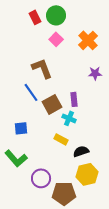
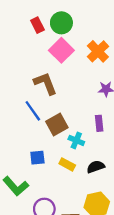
pink square: (56, 39) -> (61, 50), size x1.5
purple rectangle: (74, 99) -> (99, 123), moved
blue square: (21, 128) -> (37, 158), moved
black semicircle: (81, 151) -> (96, 167), moved

